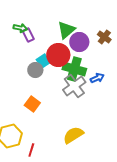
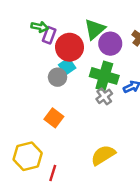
purple rectangle: (28, 35) -> (49, 35), turned 48
red circle: (58, 55) -> (70, 47), moved
gray cross: (74, 86) -> (104, 96), size x0.6

